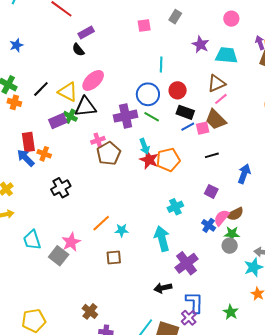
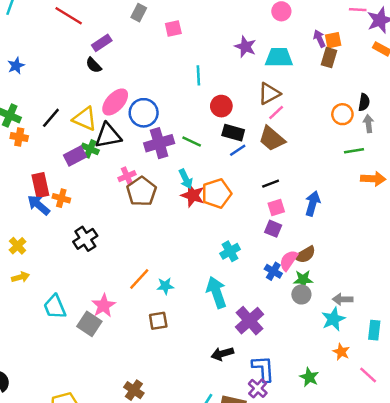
gray rectangle: (175, 17) -> (139, 13), moved
blue circle: (148, 94) -> (144, 113), moved
pink square: (203, 128) -> (276, 208), moved

